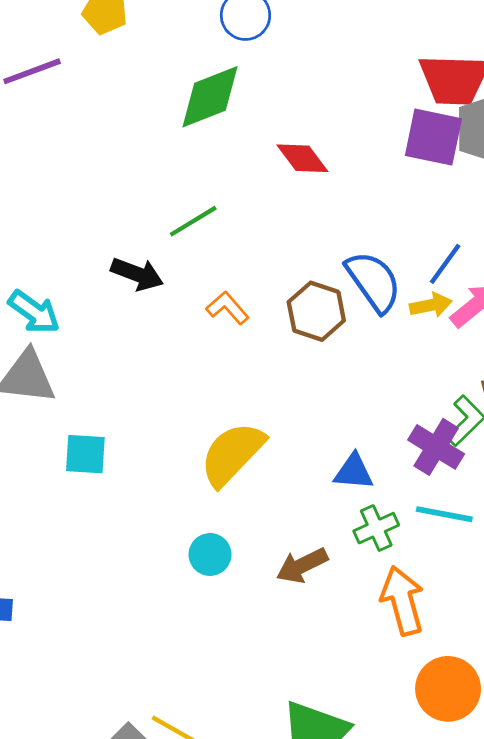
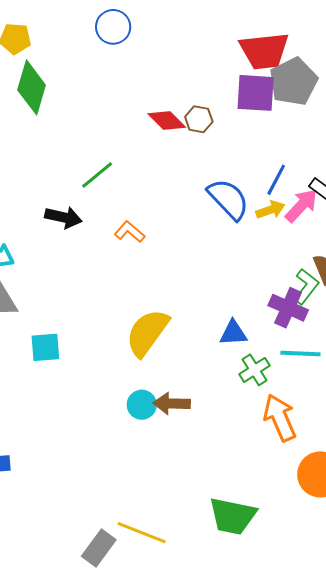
green diamond: (210, 97) -> (32, 87), moved, turned -44
brown hexagon: (316, 311) -> (199, 119), moved, size x0.7
brown arrow: (302, 566) -> (172, 403), moved, turned 36

